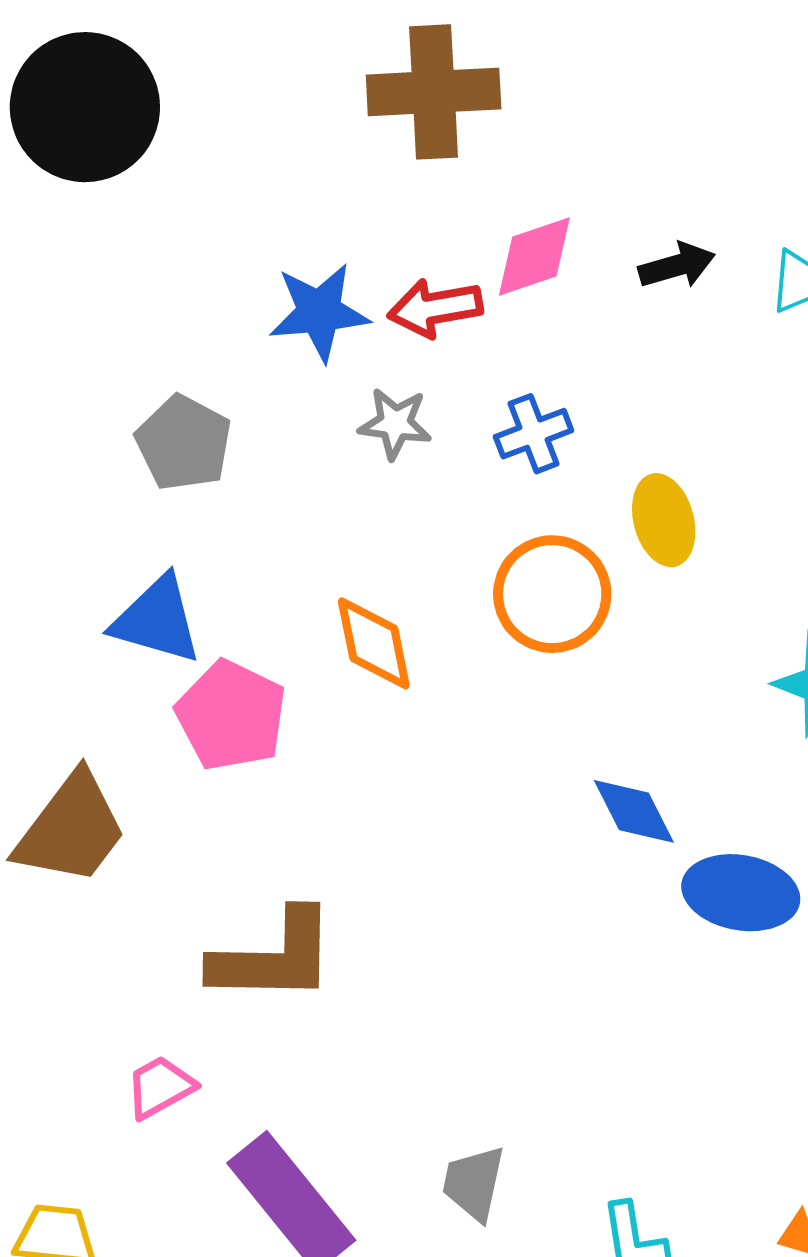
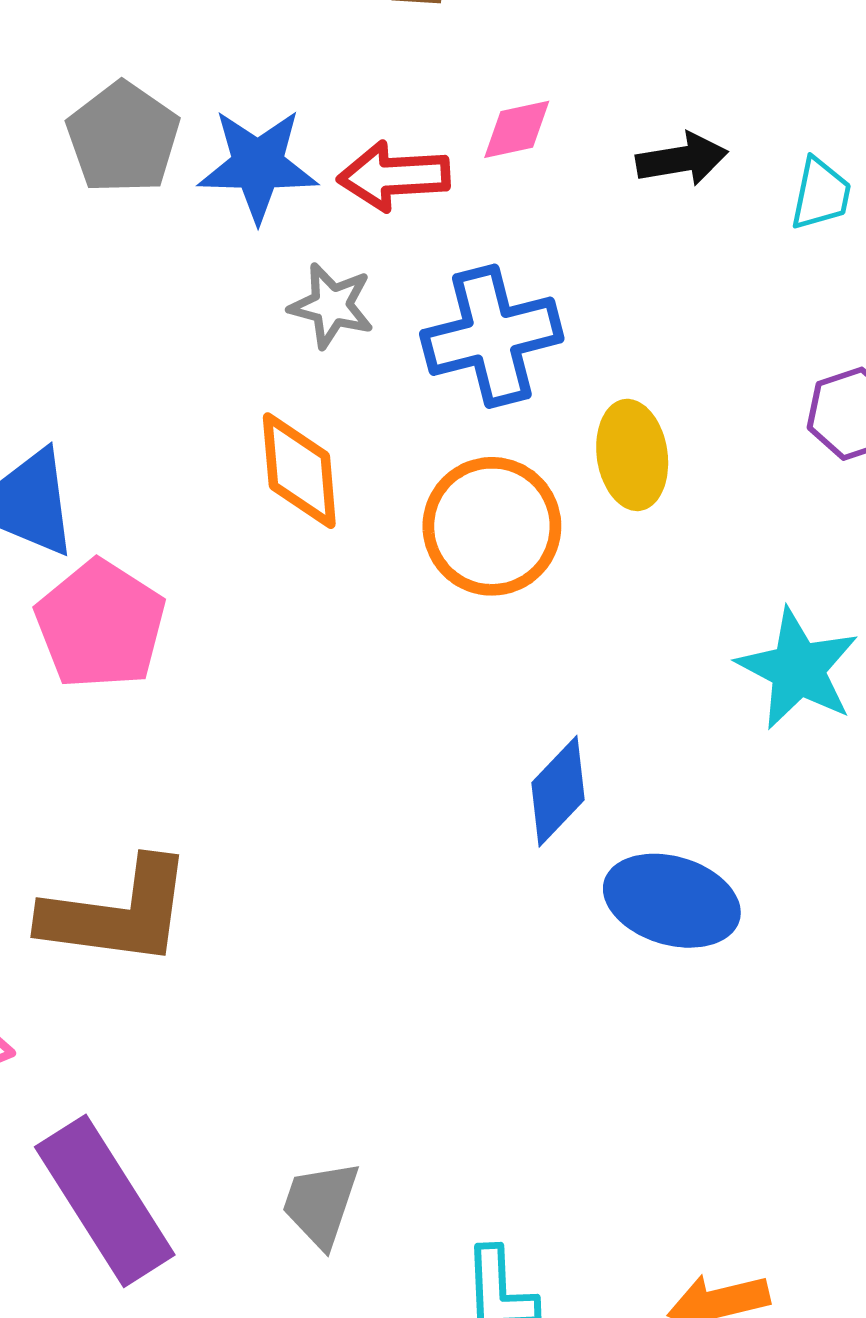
pink diamond: (534, 257) -> (517, 129), size x0.7
blue cross: (534, 434) -> (492, 336), size x1.5
gray pentagon: (184, 443) -> (123, 138), moved
orange diamond: (374, 643) -> (299, 471), moved
blue diamond: (634, 811) -> (558, 791), turned 64

